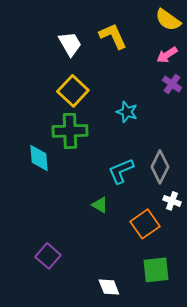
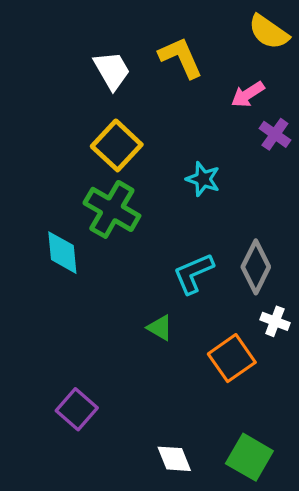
pink arrow: (167, 55) -> (248, 94), moved
green cross: (70, 131) -> (112, 209), turned 32
green square: (156, 270) -> (249, 457), moved, turned 36

